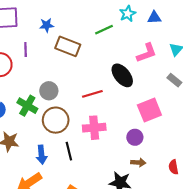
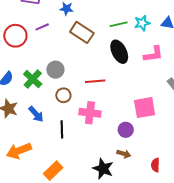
cyan star: (128, 14) -> (142, 23), moved
purple line: (26, 50) -> (42, 27), turned 56
black ellipse: (122, 75) -> (119, 52), moved
brown circle: (56, 120) -> (63, 95), moved, size x0.6
blue arrow: (41, 155) -> (36, 114), moved, turned -48

